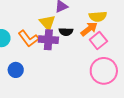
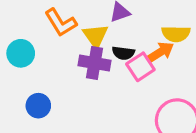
orange L-shape: (28, 39) -> (61, 23), moved
pink square: (98, 41) -> (140, 67), moved

